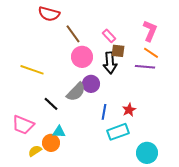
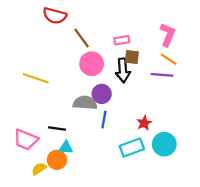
pink rectangle: (109, 36) -> (122, 40), turned -56
gray semicircle: (76, 92) -> (85, 103), turned -130
black line: (51, 104) -> (57, 129), moved, turned -35
blue line: (104, 112) -> (104, 120), moved
cyan circle: (147, 153) -> (164, 144), moved

